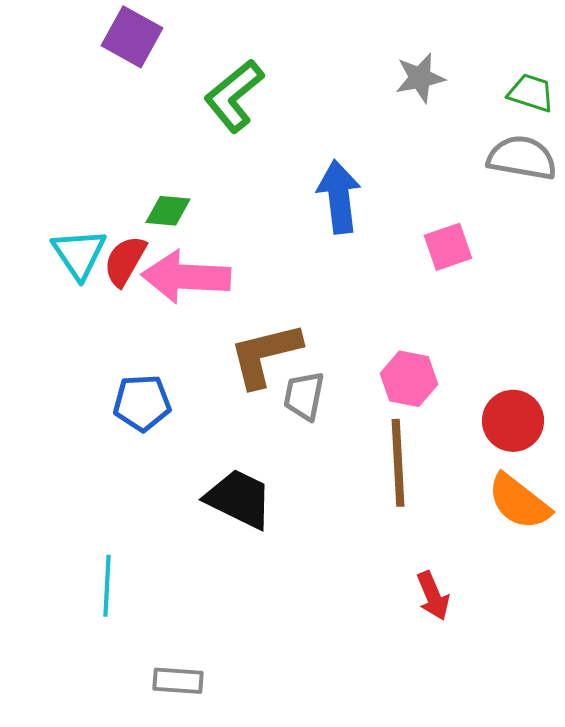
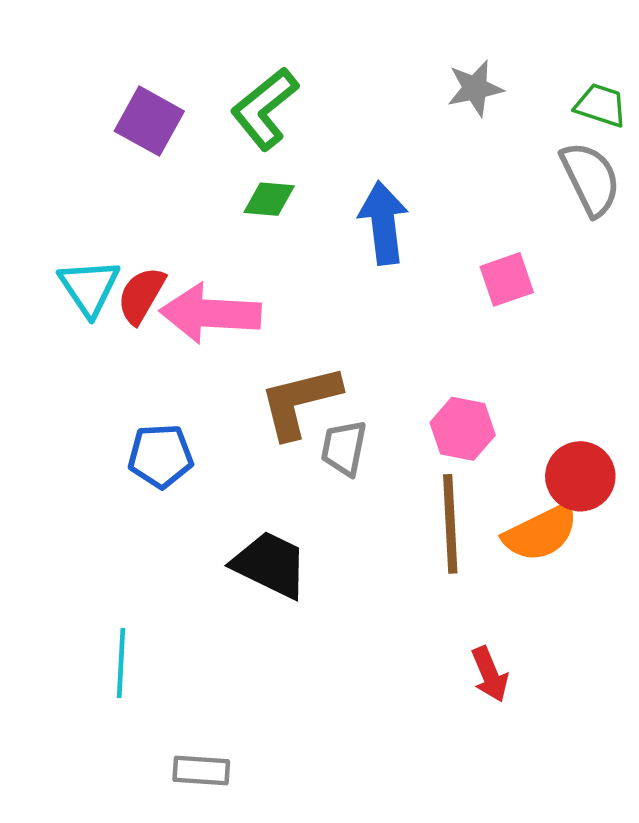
purple square: (132, 37) -> (149, 121), moved
gray semicircle: (522, 158) -> (590, 179), turned 54
green diamond: (168, 211) -> (269, 199), moved
orange semicircle: (519, 502) -> (541, 533), moved, turned -64

